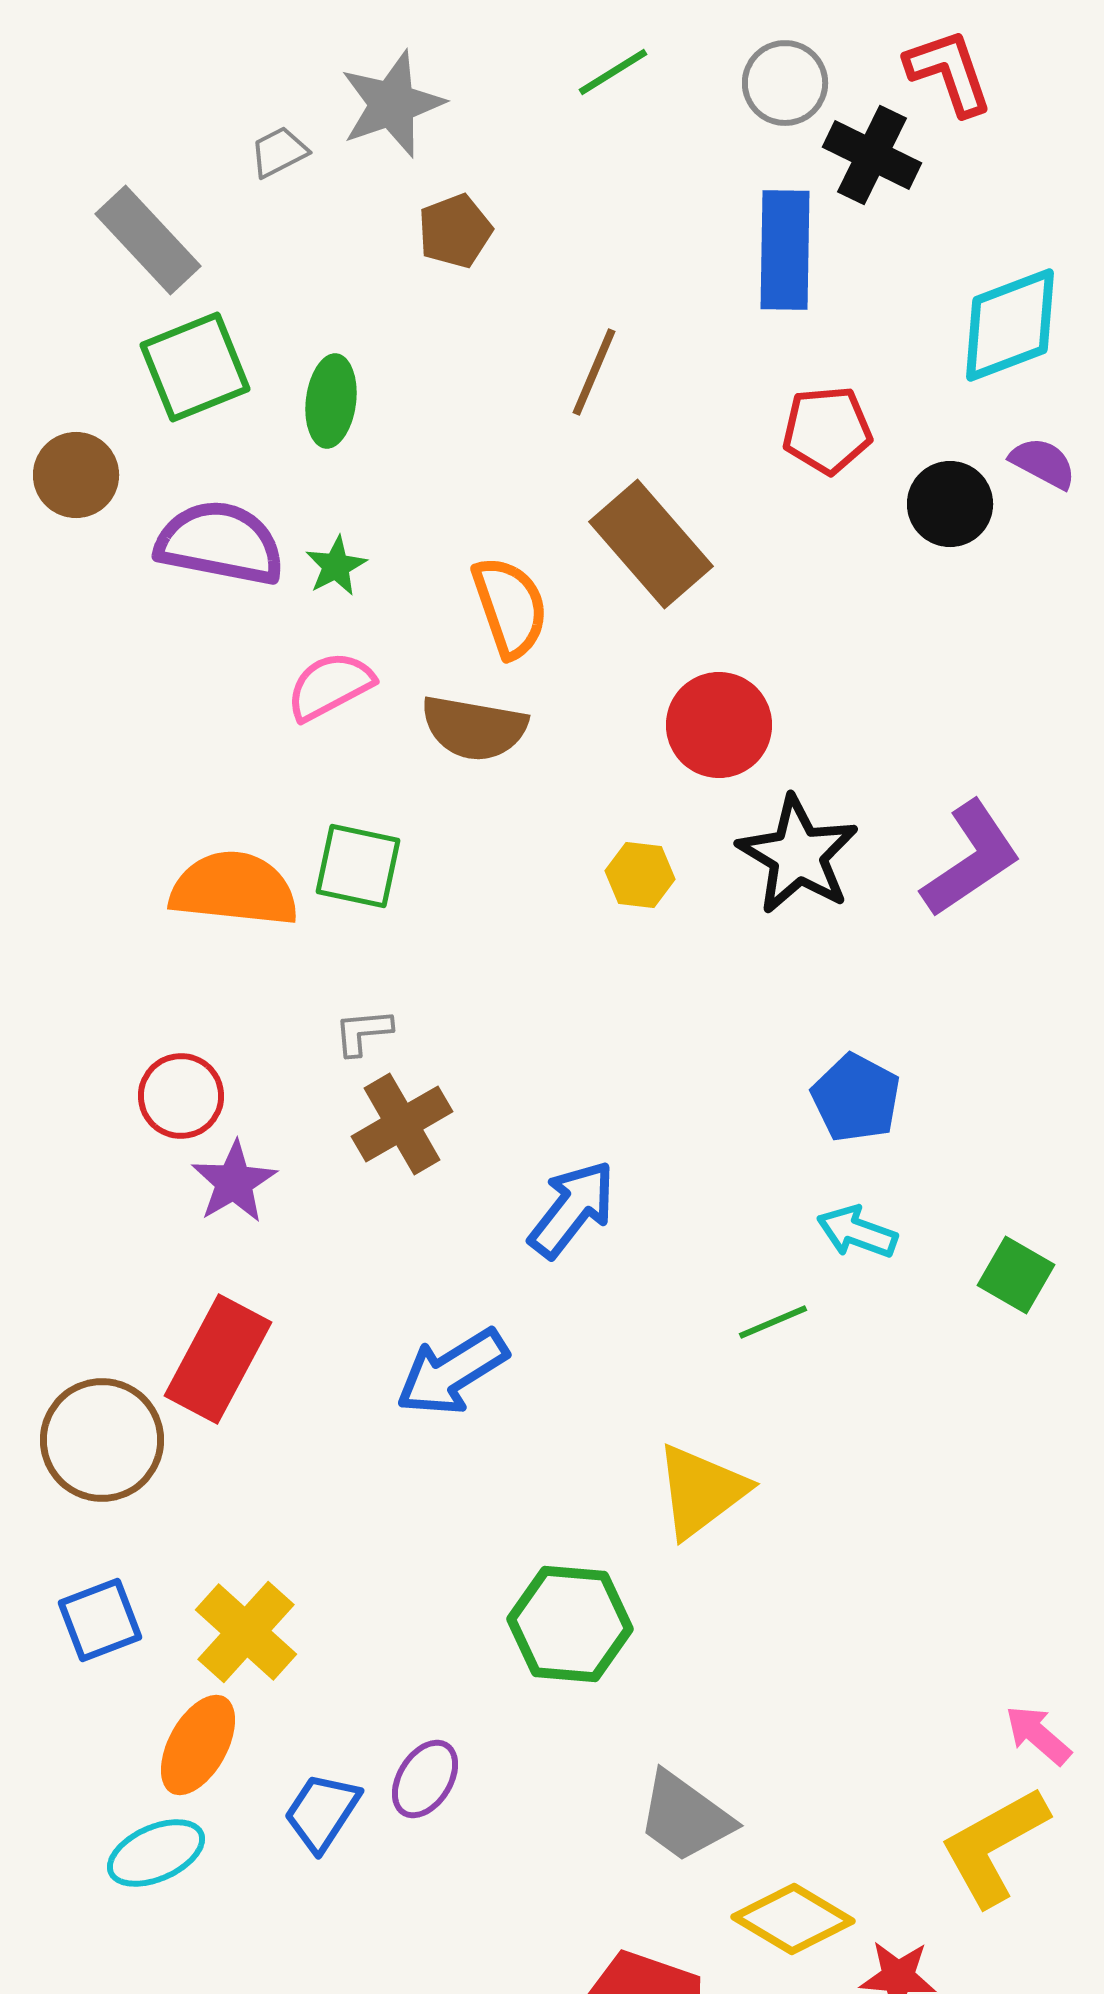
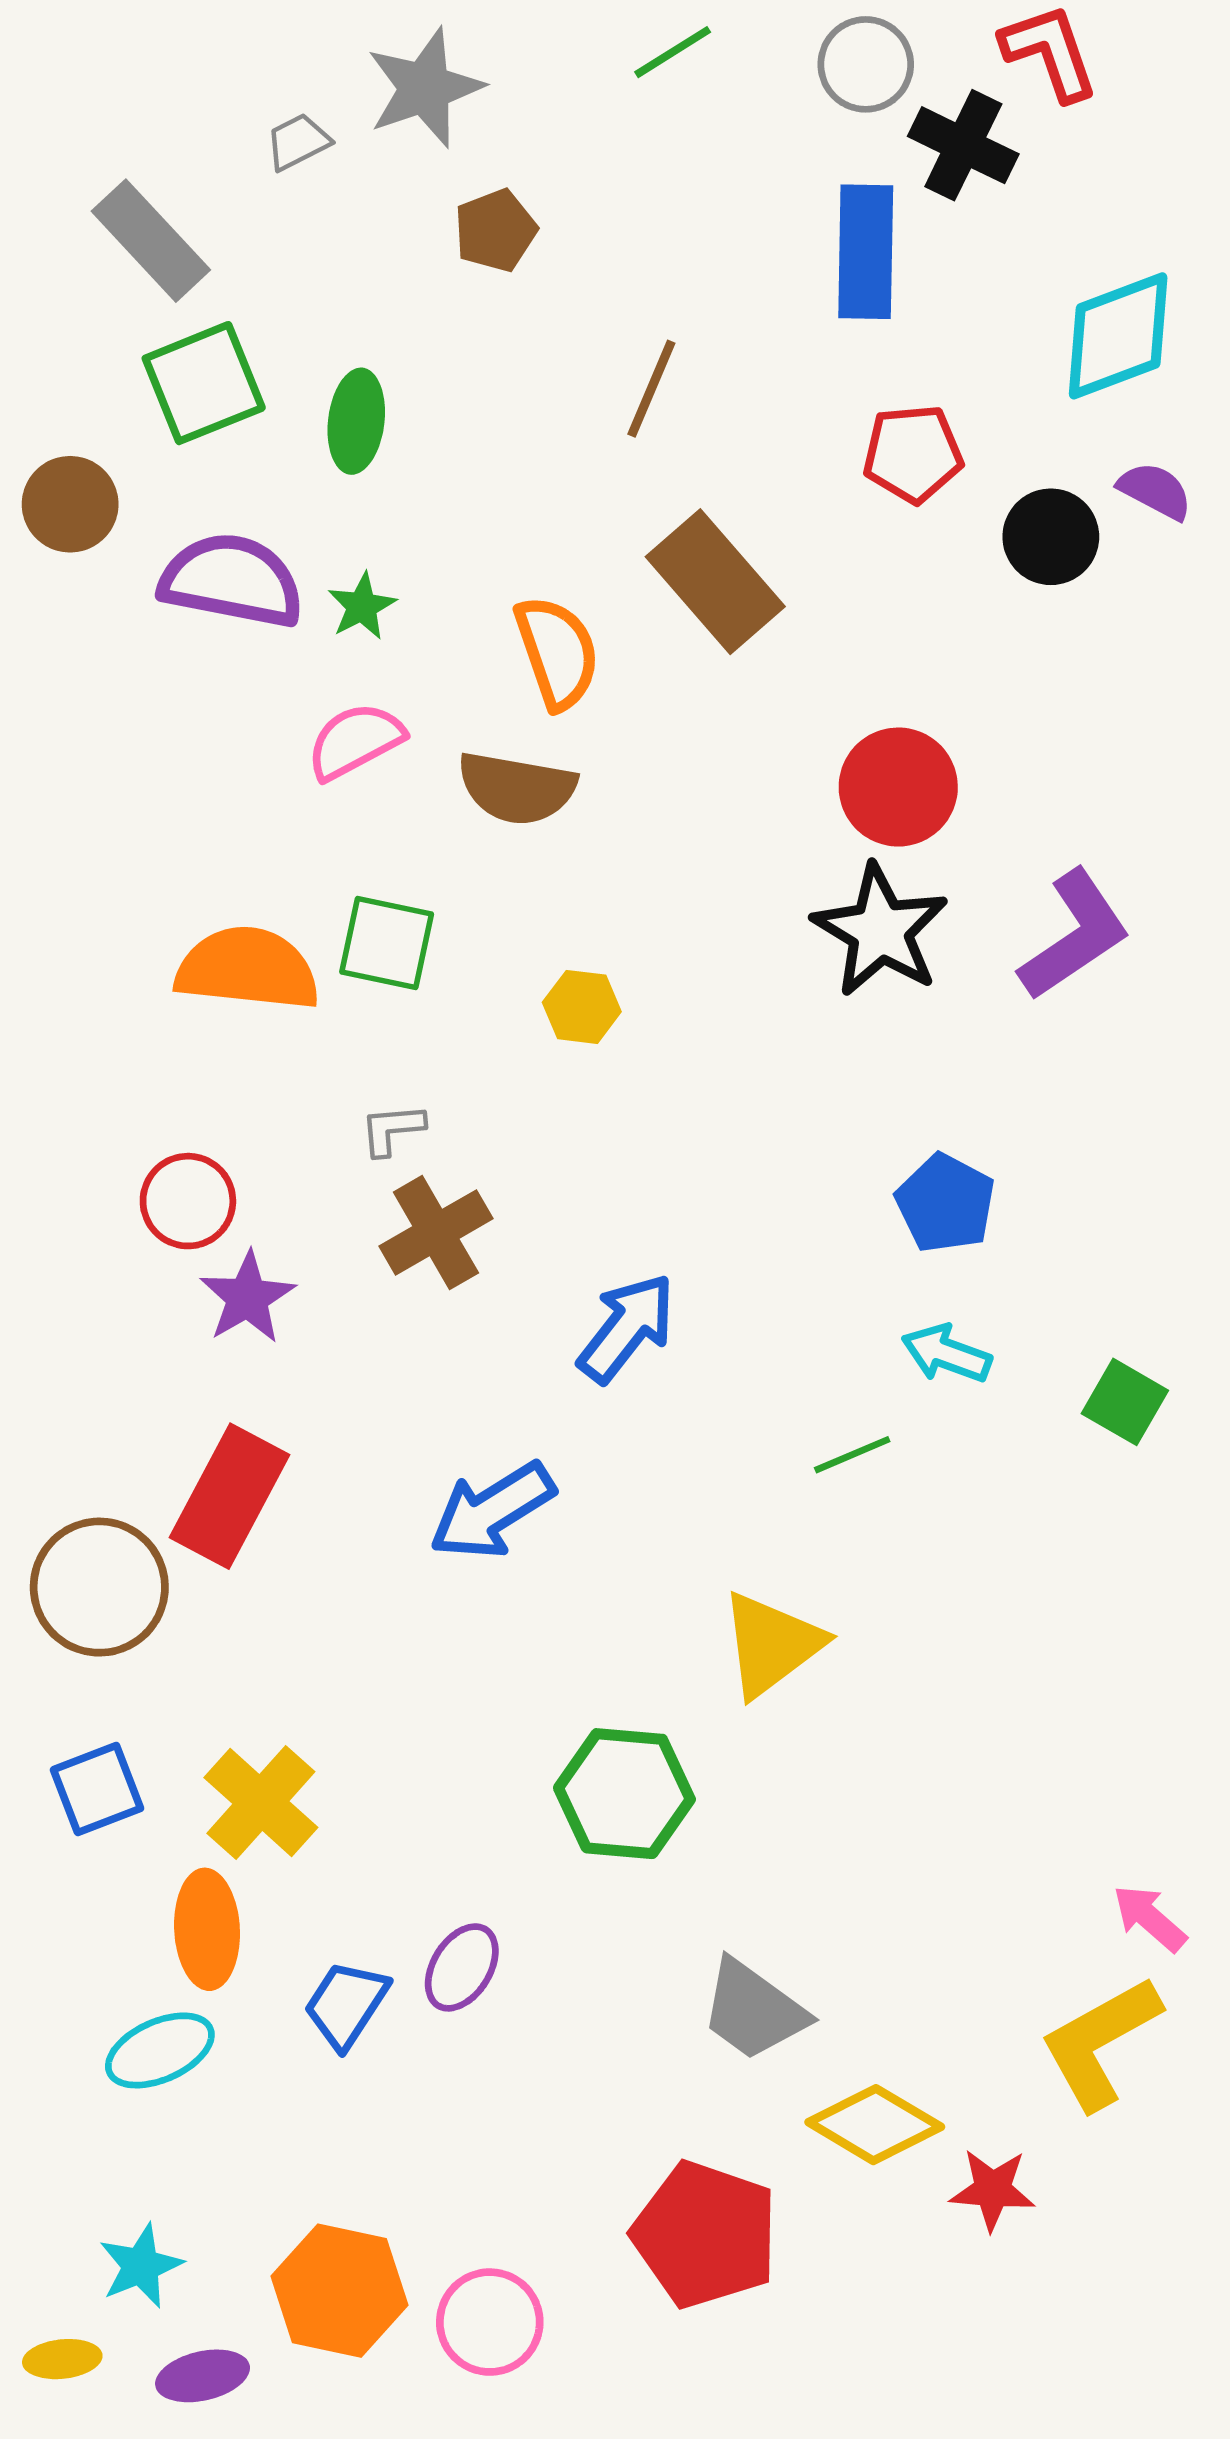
red circle: (719, 725) -> (898, 787), moved
yellow hexagon: (640, 875) -> (582, 1007), moved
orange ellipse: (198, 1745) -> (207, 1929), turned -32

